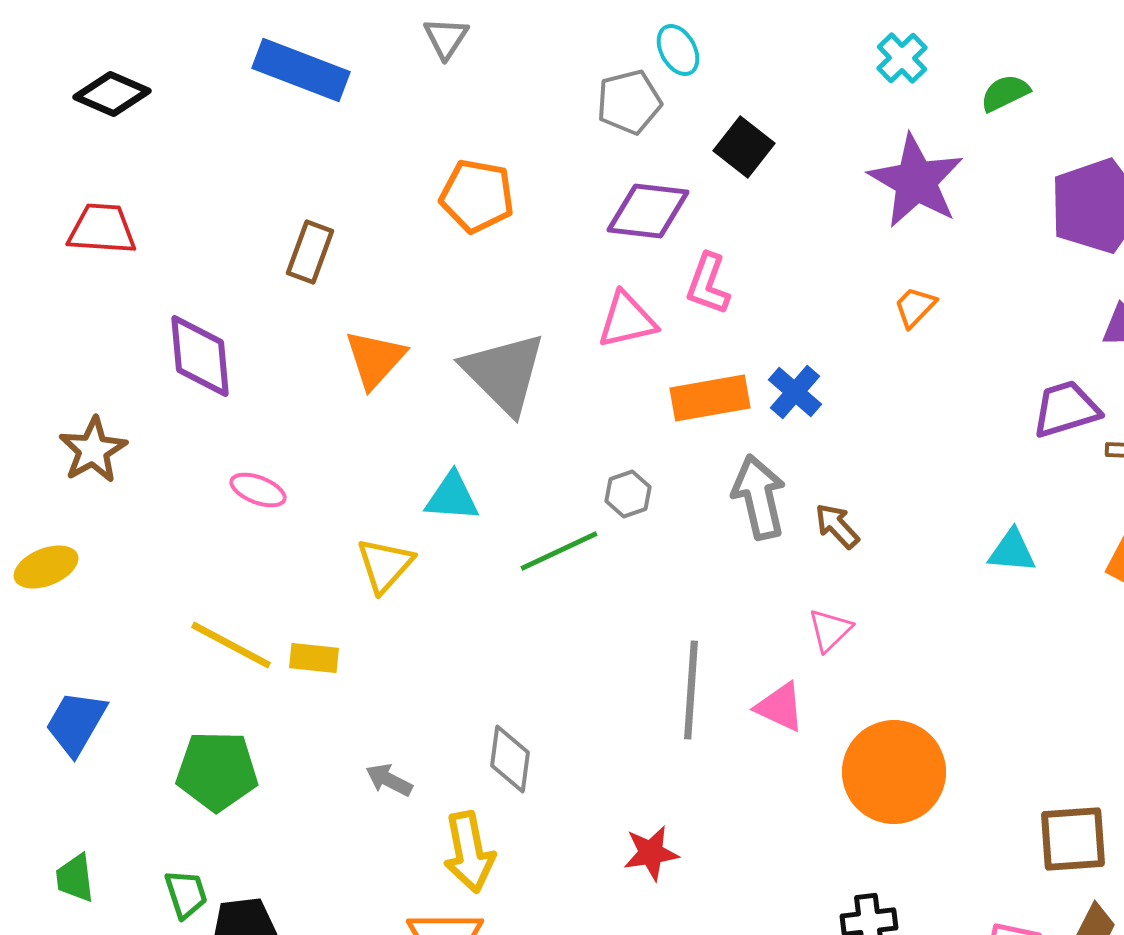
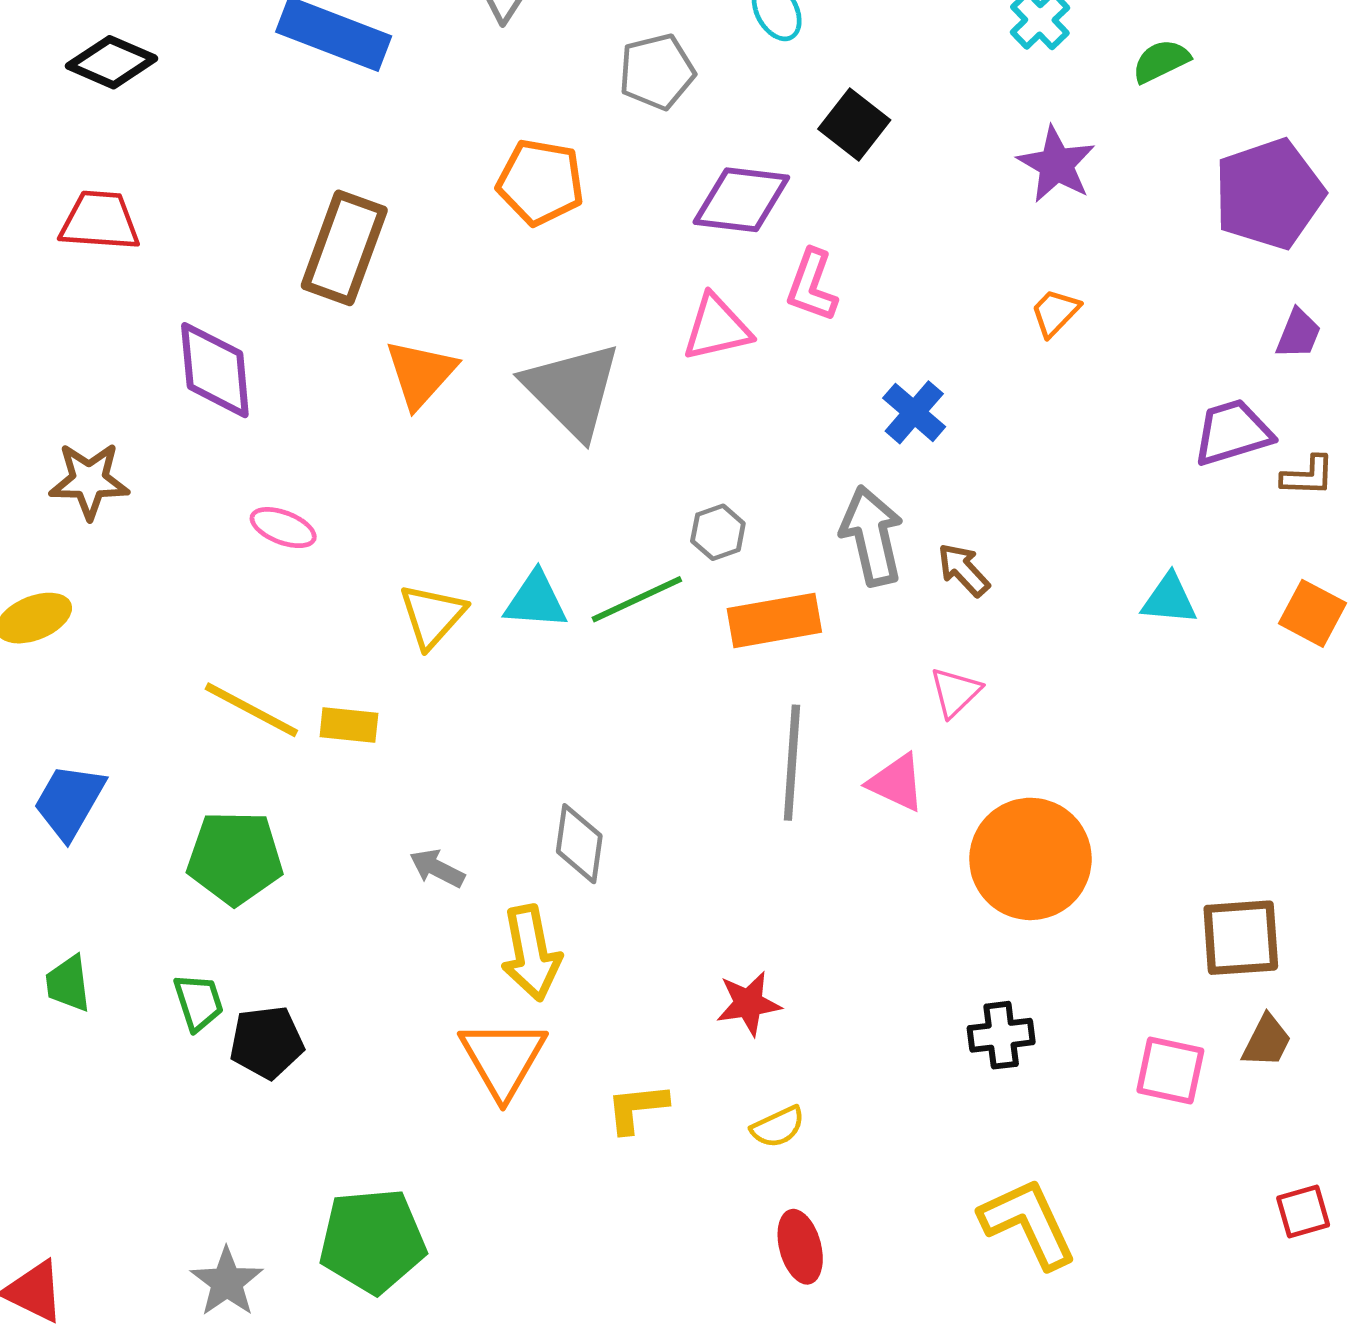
gray pentagon: (629, 102) -> (657, 72), moved
purple star: (916, 181) -> (1056, 164), size x0.7
brown rectangle: (310, 252) -> (344, 248), size x1.5
orange rectangle: (710, 398) -> (774, 620), moved
brown star: (93, 450) -> (89, 481), turned 30
cyan triangle: (452, 497) -> (536, 600), moved
red star: (651, 853) -> (748, 1003), moved

